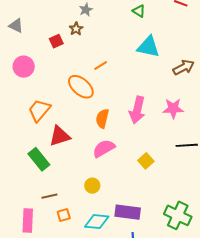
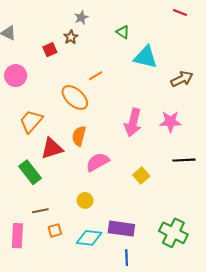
green triangle: (139, 11) -> (123, 32), moved
orange semicircle: (102, 118) -> (79, 136), moved

